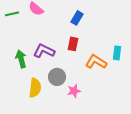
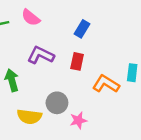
purple L-shape: (44, 51) -> (41, 55), moved
yellow semicircle: (35, 88) -> (29, 117), turned 90

